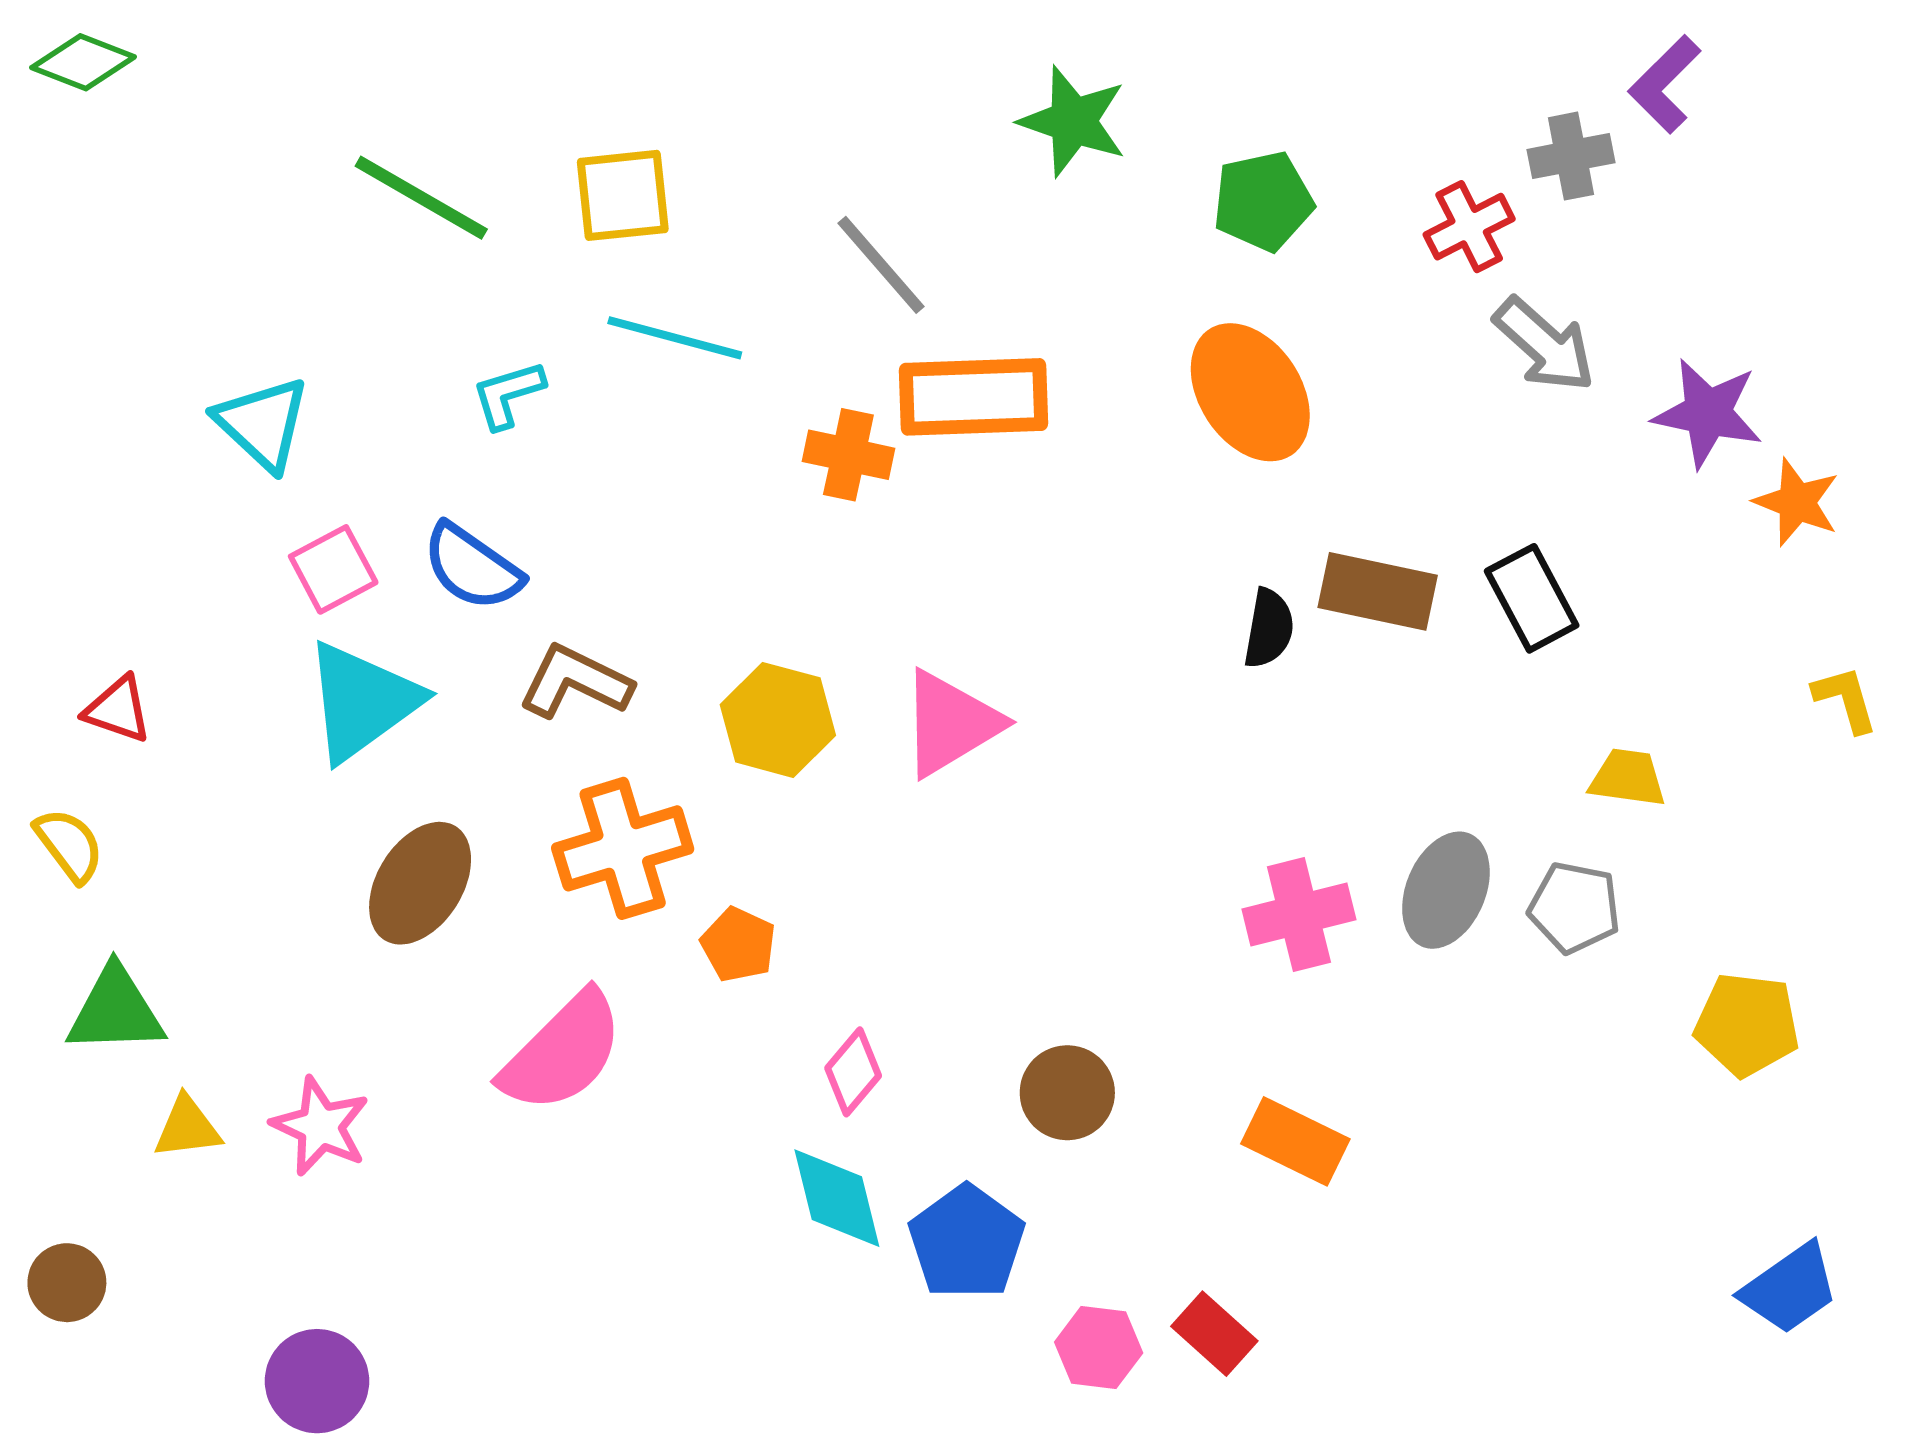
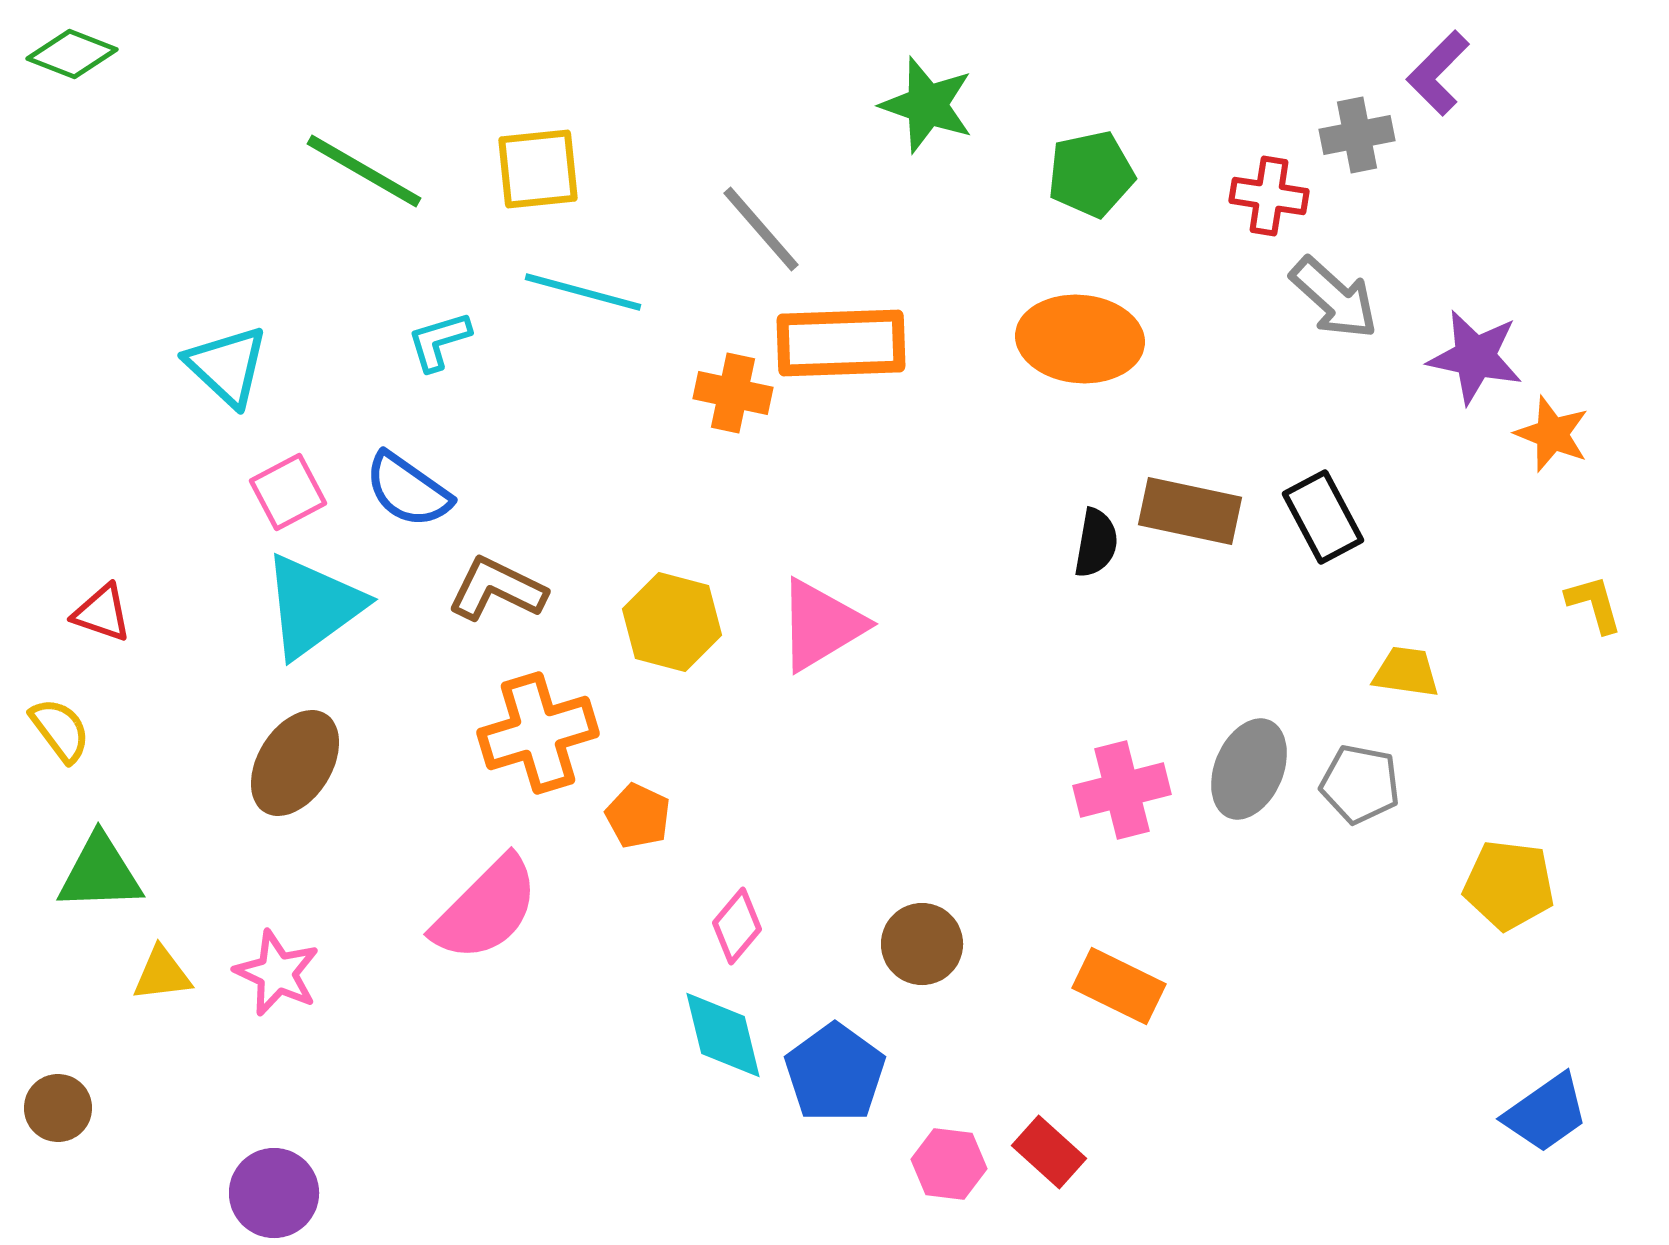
red cross: (1469, 227) -> (1269, 196), turned 36
orange ellipse: (1250, 392) -> (1080, 339), turned -52
brown ellipse: (420, 883) -> (295, 763), moved

